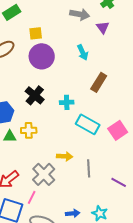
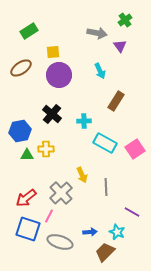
yellow arrow: (65, 156) -> (82, 175), turned 63
purple line: (119, 182) -> (132, 212), moved

